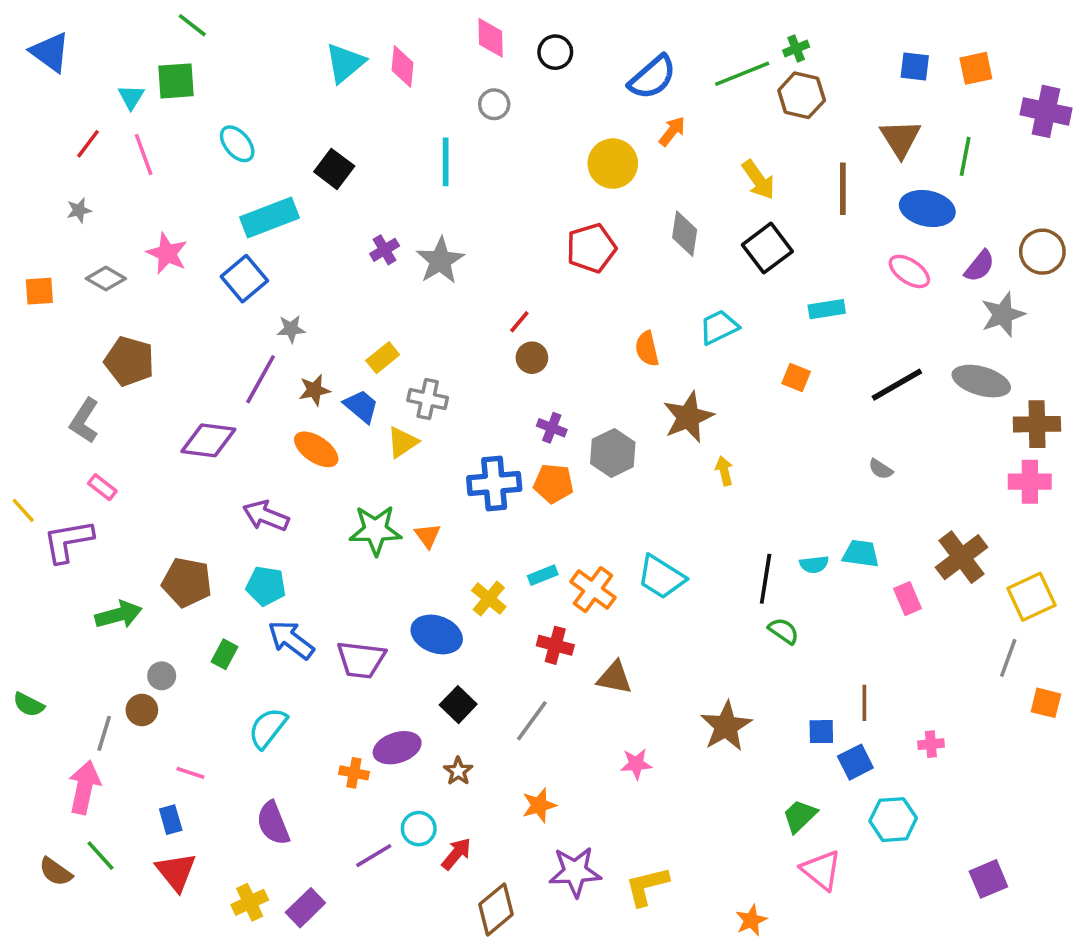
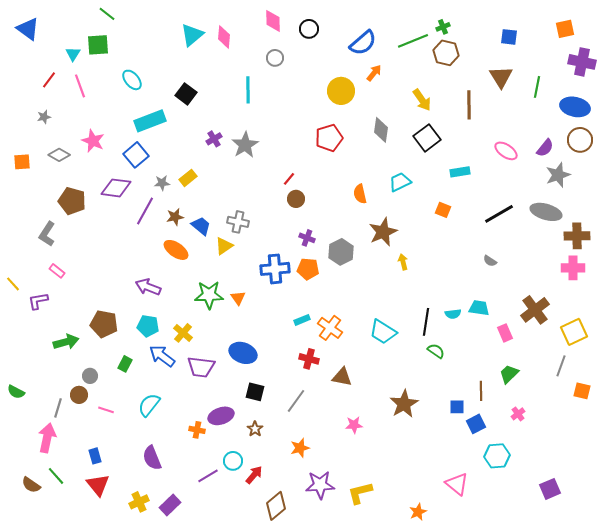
orange square: (976, 68) -> (565, 29), moved
blue ellipse: (927, 209) -> (575, 107), moved
yellow rectangle: (383, 358) -> (188, 178), moved
purple diamond: (208, 440) -> (116, 188), moved
purple L-shape: (68, 541) -> (38, 301), size x0.7
cyan trapezoid: (661, 577) -> (383, 332), moved
yellow cross: (489, 599) -> (183, 333), moved
black square: (458, 705) -> (255, 392), turned -30
pink cross: (931, 744) -> (518, 414), turned -32
pink line: (190, 773) -> (106, 410), moved
green trapezoid: (800, 816) -> (509, 374), moved

